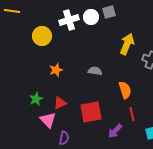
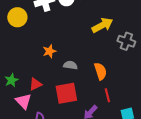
yellow arrow: (127, 44) -> (102, 25), turned 40
orange star: (56, 70) -> (49, 51), moved
gray semicircle: (95, 71) -> (70, 65), moved

